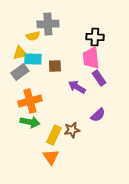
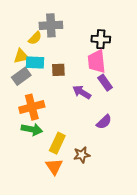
yellow semicircle: (33, 36) -> (35, 38), turned -32
brown star: (72, 130) -> (82, 155), moved

